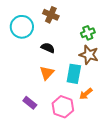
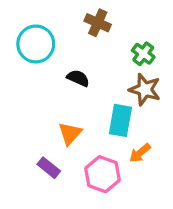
brown cross: (51, 15) -> (98, 23), moved
green cross: (88, 33) -> (143, 54), turned -32
orange triangle: (47, 73) -> (70, 133), moved

